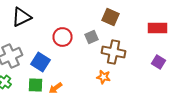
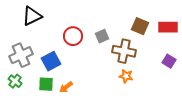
brown square: (110, 17) -> (140, 26), moved
blue square: (40, 62) -> (51, 61), turned 30
orange star: (104, 77) -> (126, 76), moved

